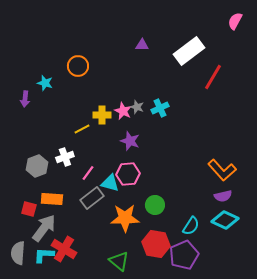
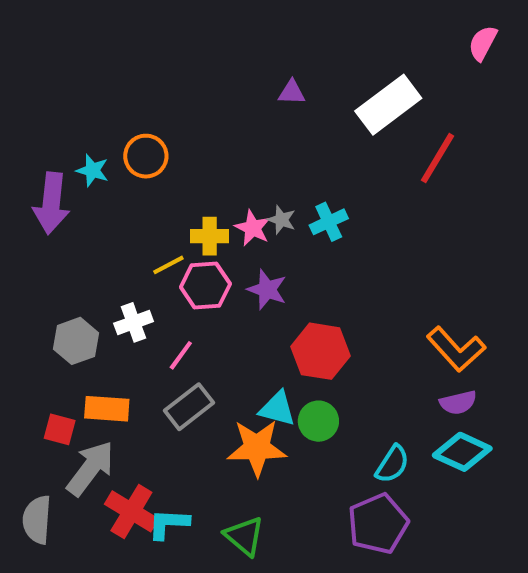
orange circle: (78, 66) -> (146, 156), moved
purple arrow: (25, 99) -> (51, 203), size x1.8
pink hexagon: (128, 174) -> (205, 285), moved
cyan triangle: (110, 183) -> (277, 409), moved
red hexagon: (156, 244) -> (320, 351), moved
cyan L-shape: (44, 255) -> (168, 524), moved

